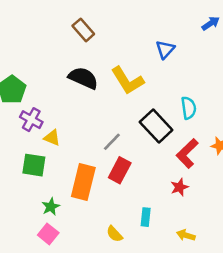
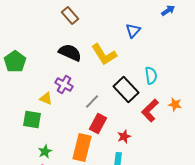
purple cross: (31, 120) -> (64, 84), moved
orange rectangle: (83, 182) -> (82, 148), moved
red star: (179, 187) -> (124, 136), moved

